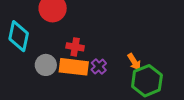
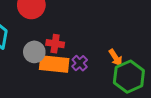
gray circle: (46, 65) -> (34, 52), moved

